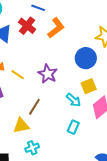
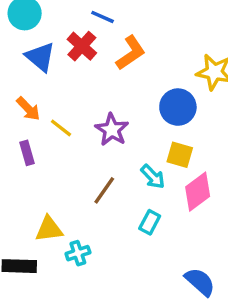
yellow square: (89, 86) -> (180, 155), turned 35
brown line: (34, 107) -> (104, 190), moved
yellow triangle: (21, 126) -> (49, 229), moved

